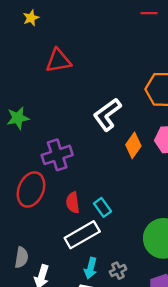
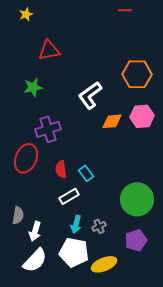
green star: (18, 118) -> (33, 87), moved
orange diamond: (133, 145) -> (112, 121), turned 50
white rectangle: (82, 235) -> (69, 196), size x0.7

